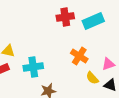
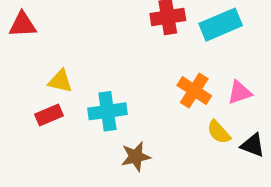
pink triangle: (108, 64) -> (239, 92), moved

